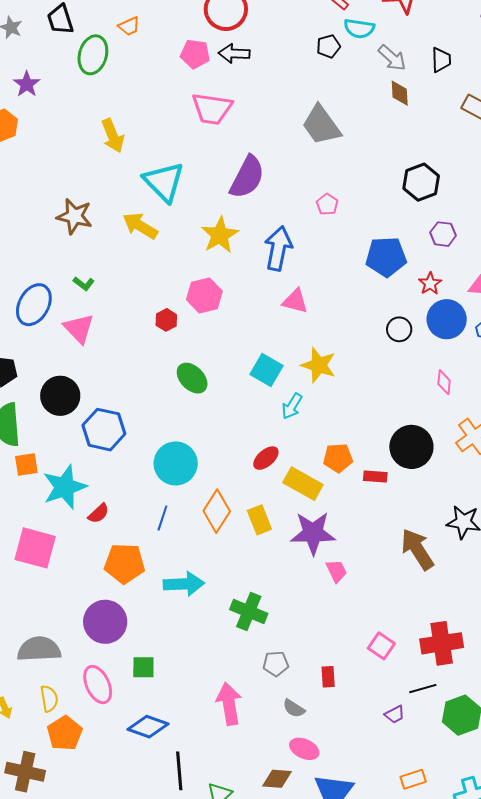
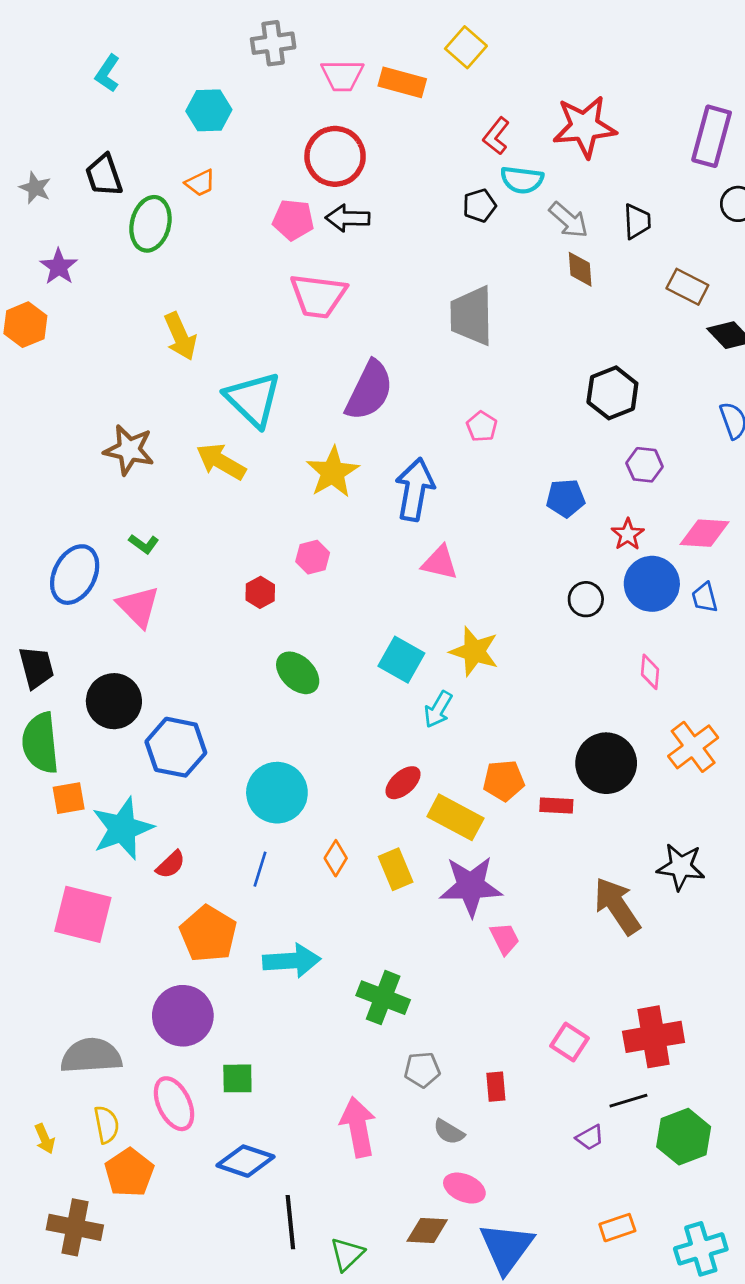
gray trapezoid: (321, 125) -> (472, 316), turned 36
blue pentagon: (386, 257) -> (566, 498), size x0.7
pink hexagon: (204, 295) -> (313, 557), size x0.7
orange diamond: (217, 511) -> (336, 858), size x0.6
orange pentagon: (125, 563) -> (208, 934), turned 30

